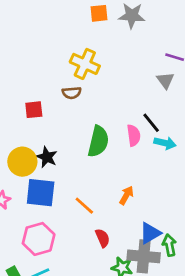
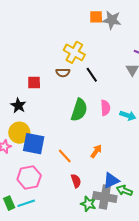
orange square: (99, 13) -> (96, 17), moved
black line: (151, 123) -> (92, 75), moved
black star: (47, 157) -> (18, 105), moved
yellow circle: (22, 162) -> (19, 133), moved
green arrow: (169, 245) -> (124, 190), turned -63

